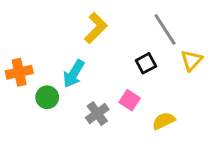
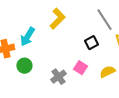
cyan arrow: (74, 74) -> (27, 37), moved
yellow semicircle: (164, 121) -> (107, 72), moved

